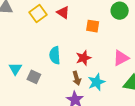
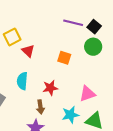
red triangle: (63, 12) -> (28, 51), moved
cyan star: (96, 82) -> (70, 115), moved

